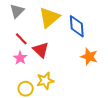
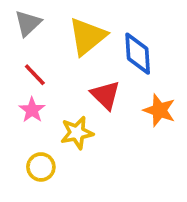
red triangle: (41, 50) -> (105, 95), moved
yellow star: (45, 81) -> (77, 133), moved

